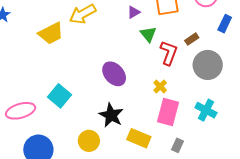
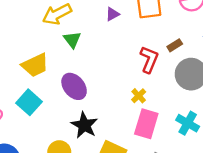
yellow trapezoid: (51, 33) -> (35, 65), moved
green triangle: (148, 34) -> (72, 40), moved
purple ellipse: (114, 74) -> (74, 86), moved

